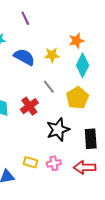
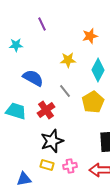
orange star: (76, 41) -> (90, 36), moved
blue semicircle: (24, 57) -> (33, 78), moved
black star: (58, 130) -> (52, 141), moved

